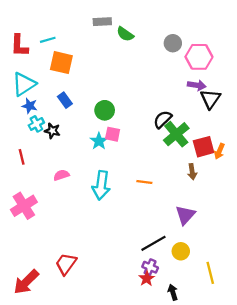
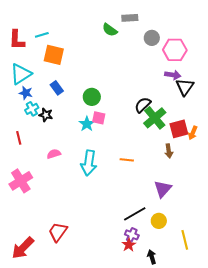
gray rectangle: (102, 22) -> (130, 18), moved

